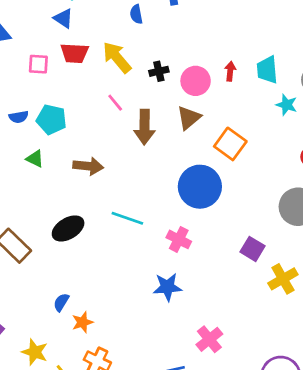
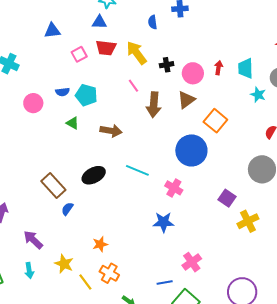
blue triangle: (63, 18) -> (99, 22), turned -35
pink square: (38, 64) -> (79, 54), turned -35
blue semicircle: (61, 302) -> (67, 209), moved

